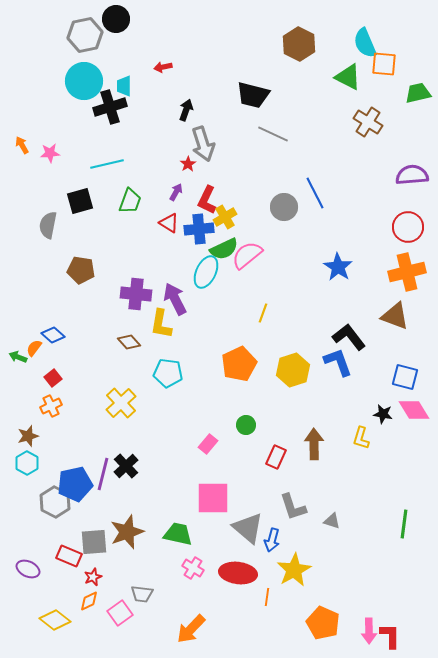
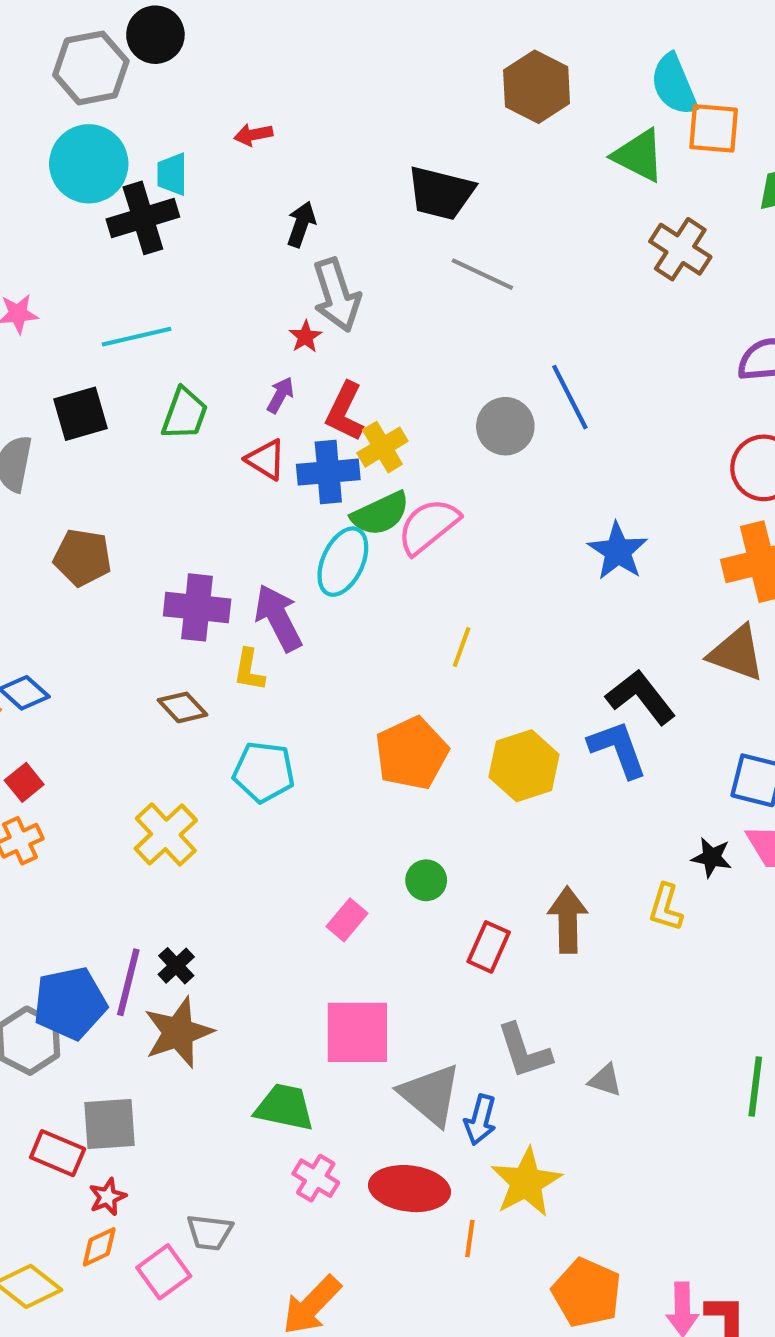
yellow L-shape: (161, 324) -> (249, 670), size x0.7
black cross: (126, 466) -> (176, 966), size x0.7
brown star: (127, 532) -> (178, 1032), moved

